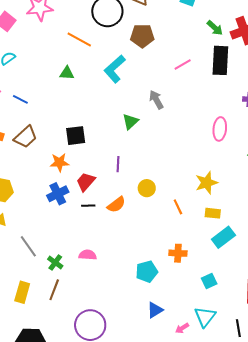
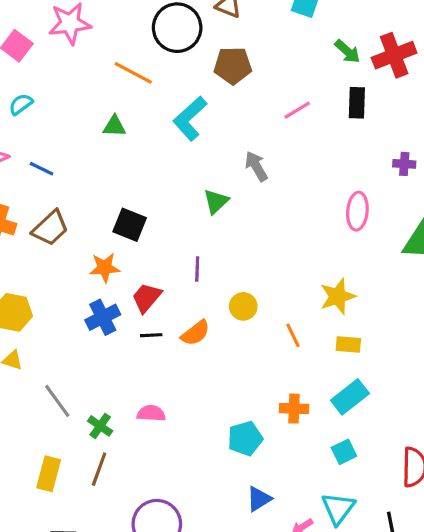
black rectangle: (220, 60) -> (357, 103), size x0.7
black square: (76, 136) -> (130, 225), turned 30
cyan rectangle: (223, 237) -> (350, 397), moved

